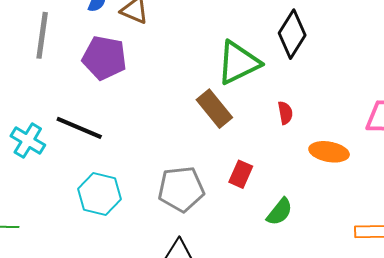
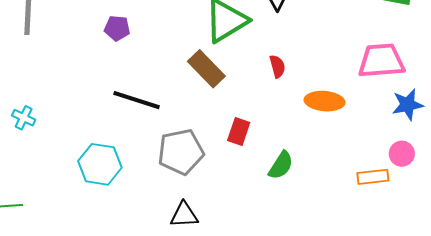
purple pentagon: (104, 58) -> (117, 28), moved, size x0.6
black line: (79, 128) -> (137, 100), moved
cyan cross: (28, 140) -> (24, 118), size x0.7

